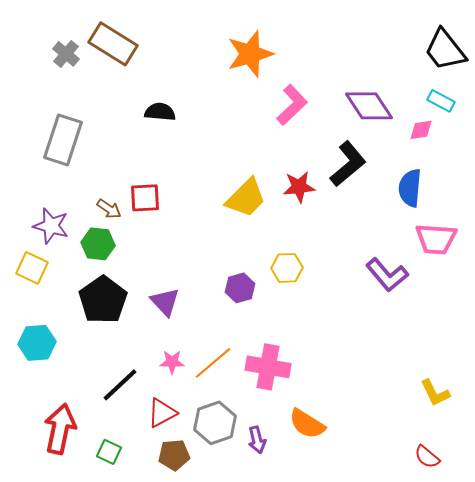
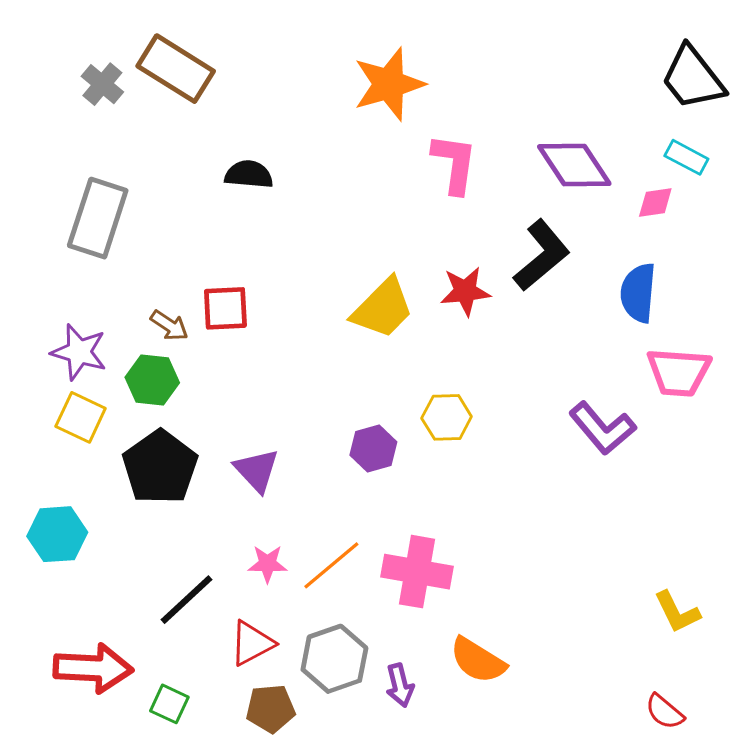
pink L-shape: (292, 105) -> (454, 164), turned -39
yellow square: (32, 268) -> (81, 417), moved
red arrow: (60, 429) -> (93, 668), turned 81

